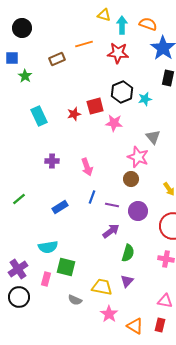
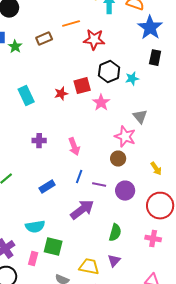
red star: (118, 53) -> (94, 40), moved
green star: (25, 76) -> (15, 47), moved
pink star: (114, 123) -> (101, 103), turned 30
purple arrow: (111, 231) -> (82, 210), moved, size x1.4

